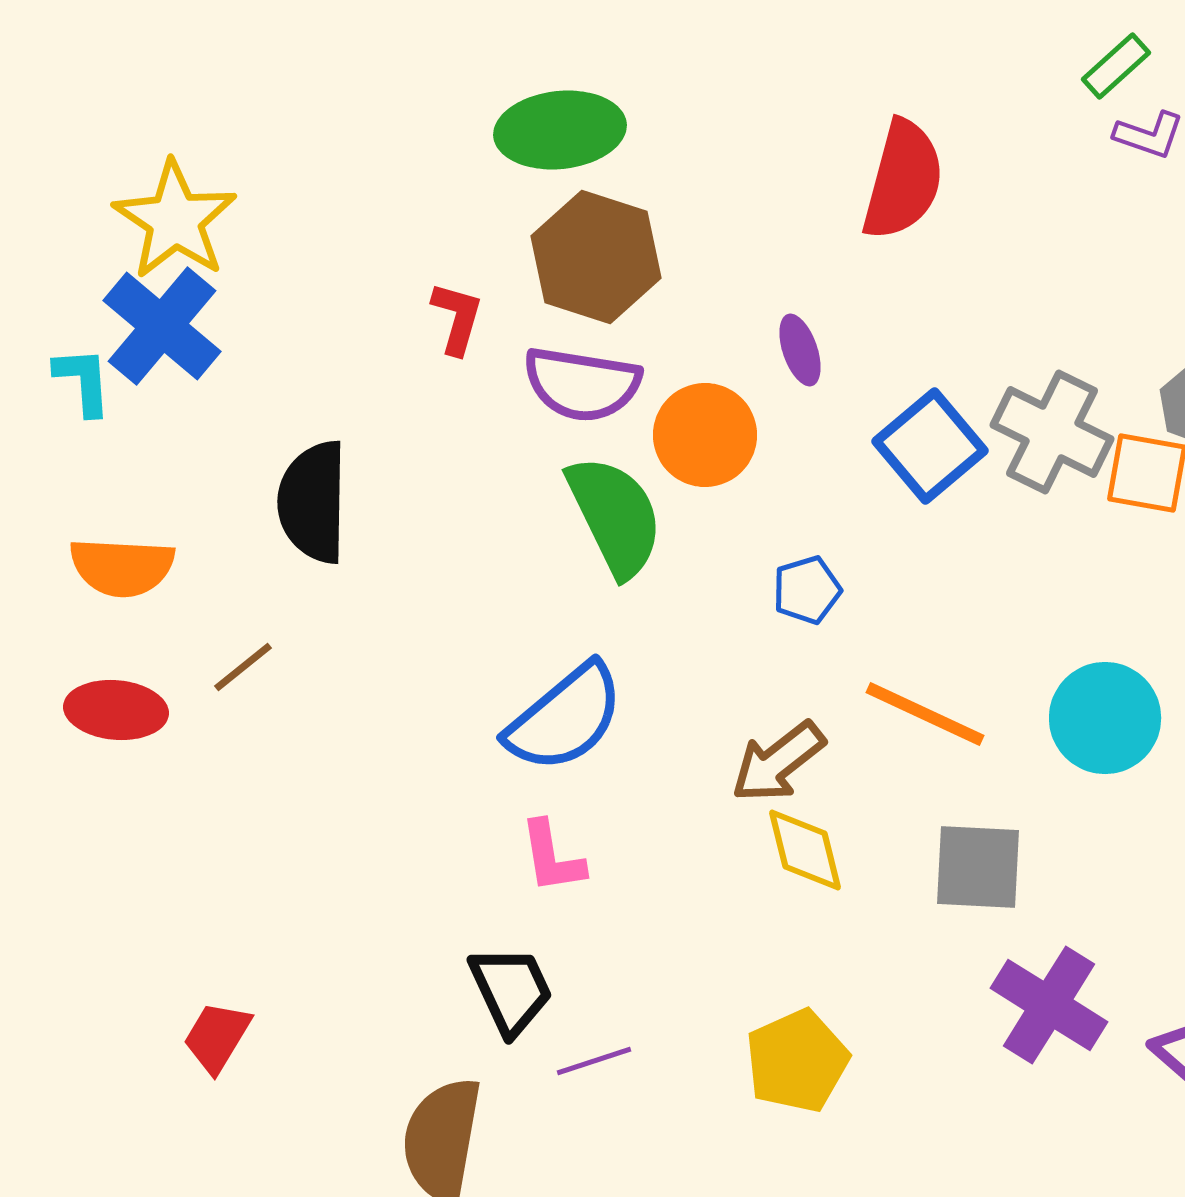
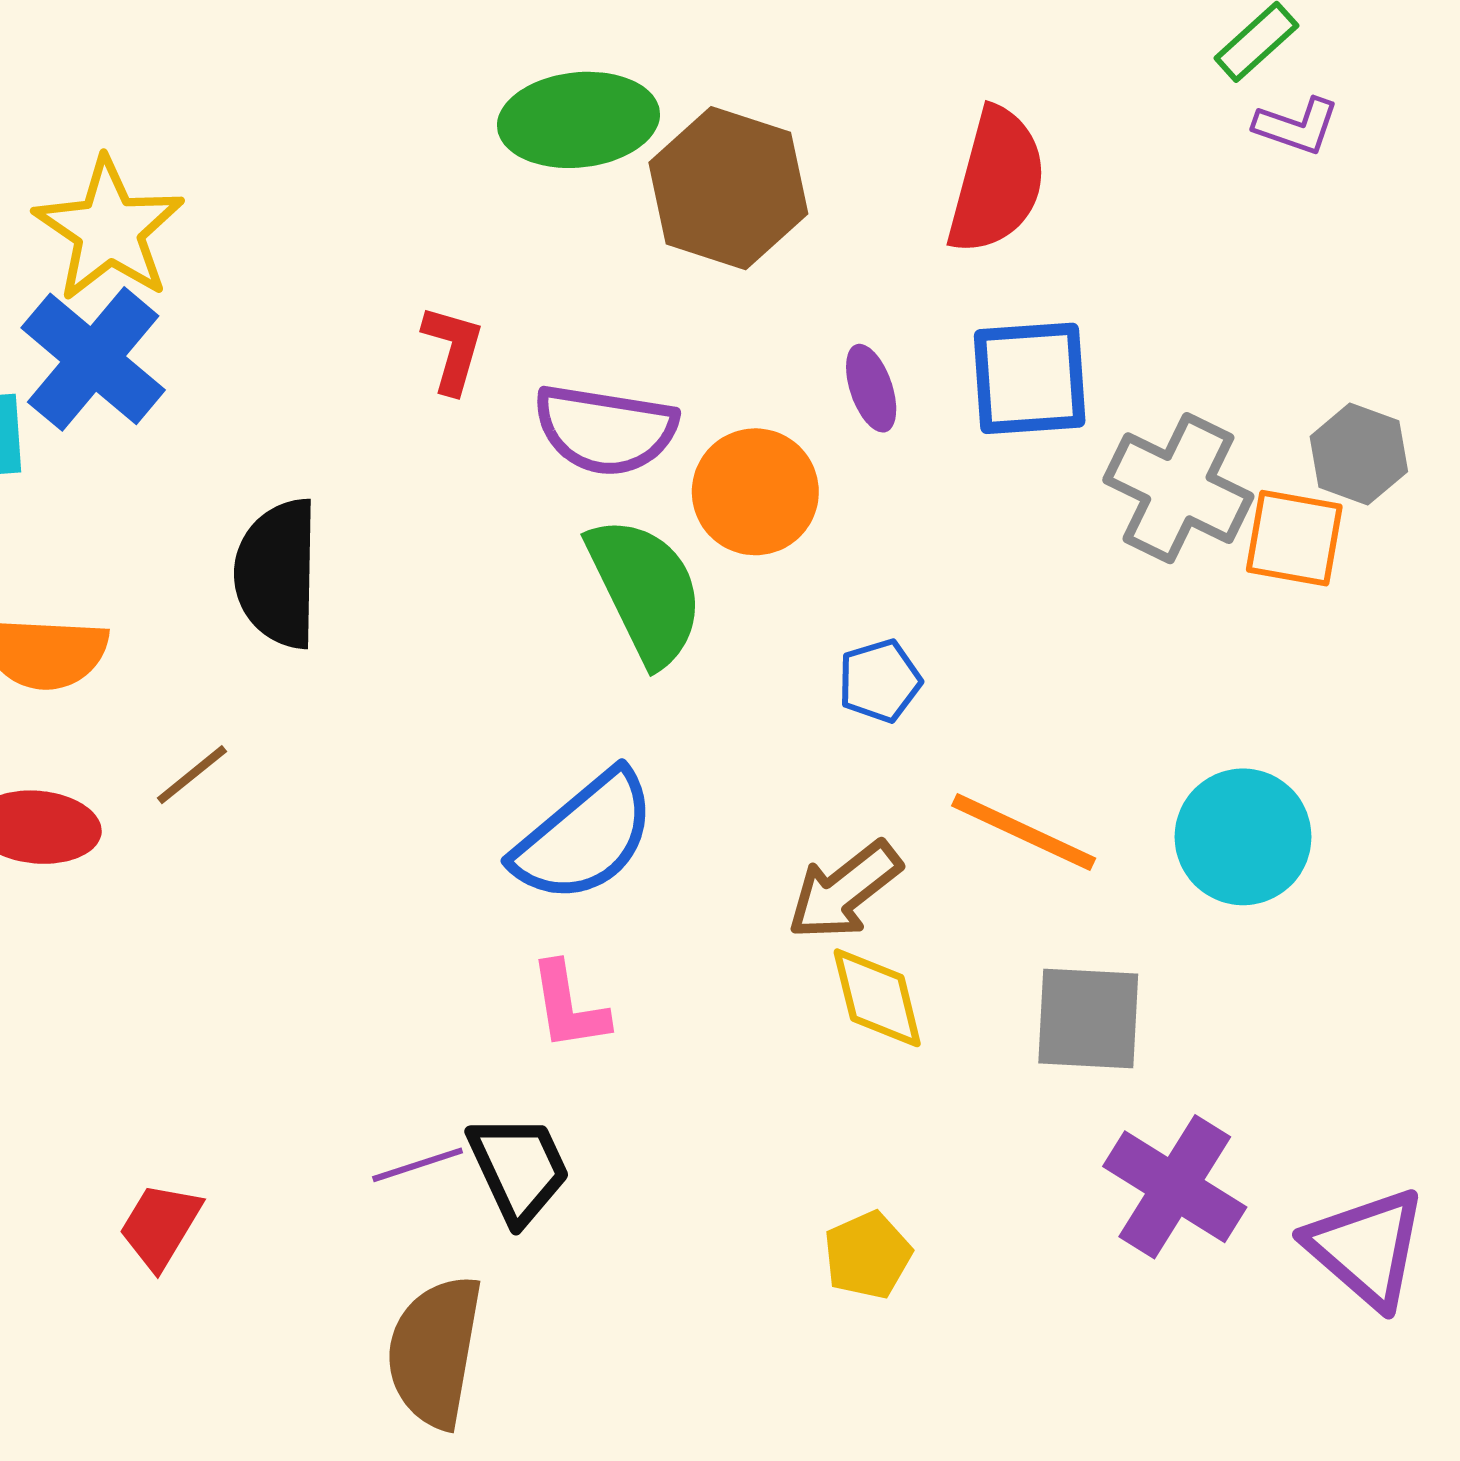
brown hexagon: (596, 257) -> (728, 188), moved
blue square: (930, 446) -> (1030, 378), moved, turned 36
purple line: (594, 1061) -> (418, 1165), moved
yellow pentagon: (797, 1061) -> (867, 1255), size x0.7

